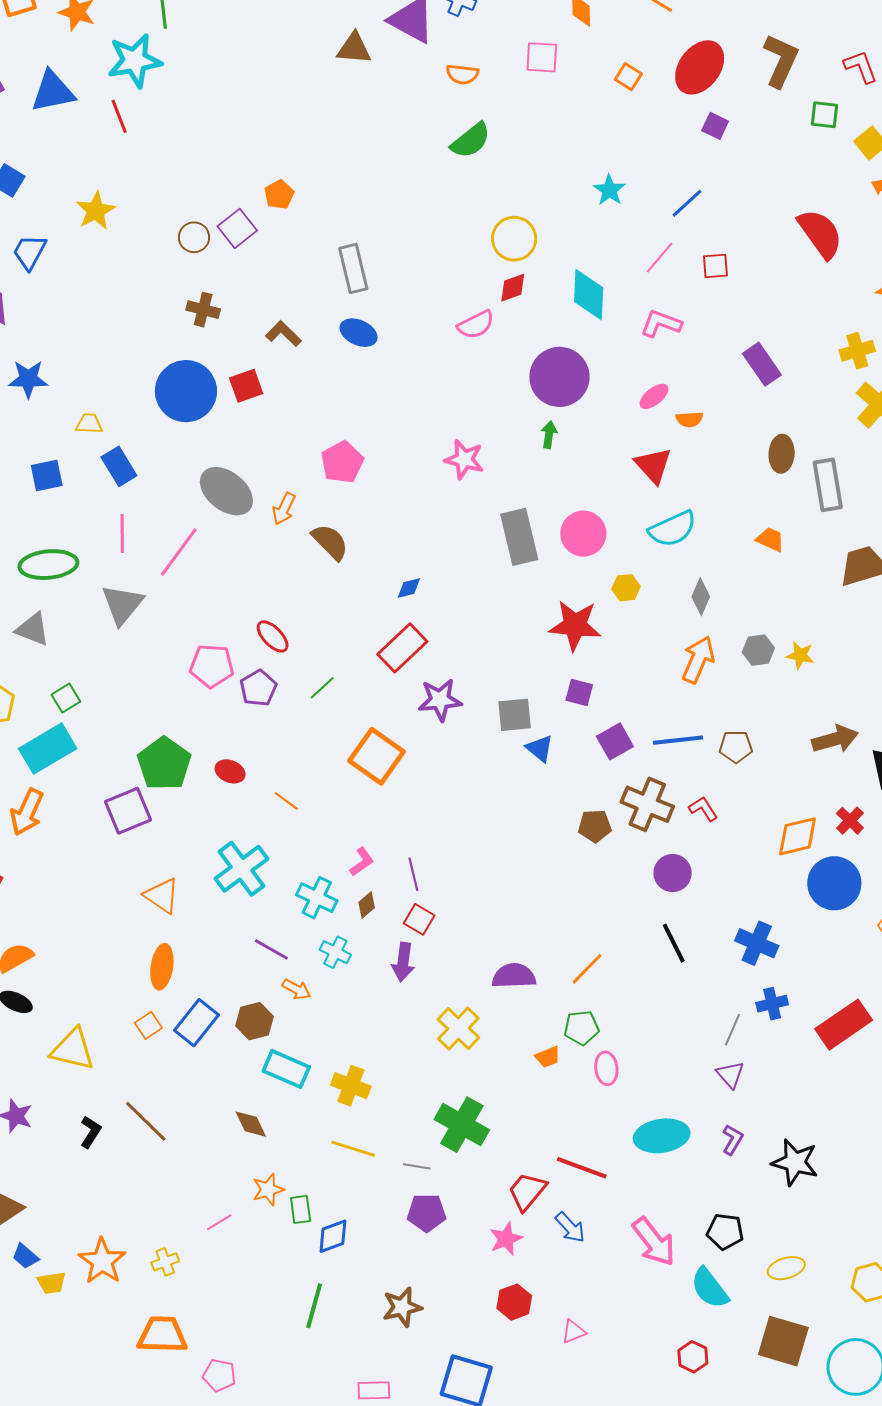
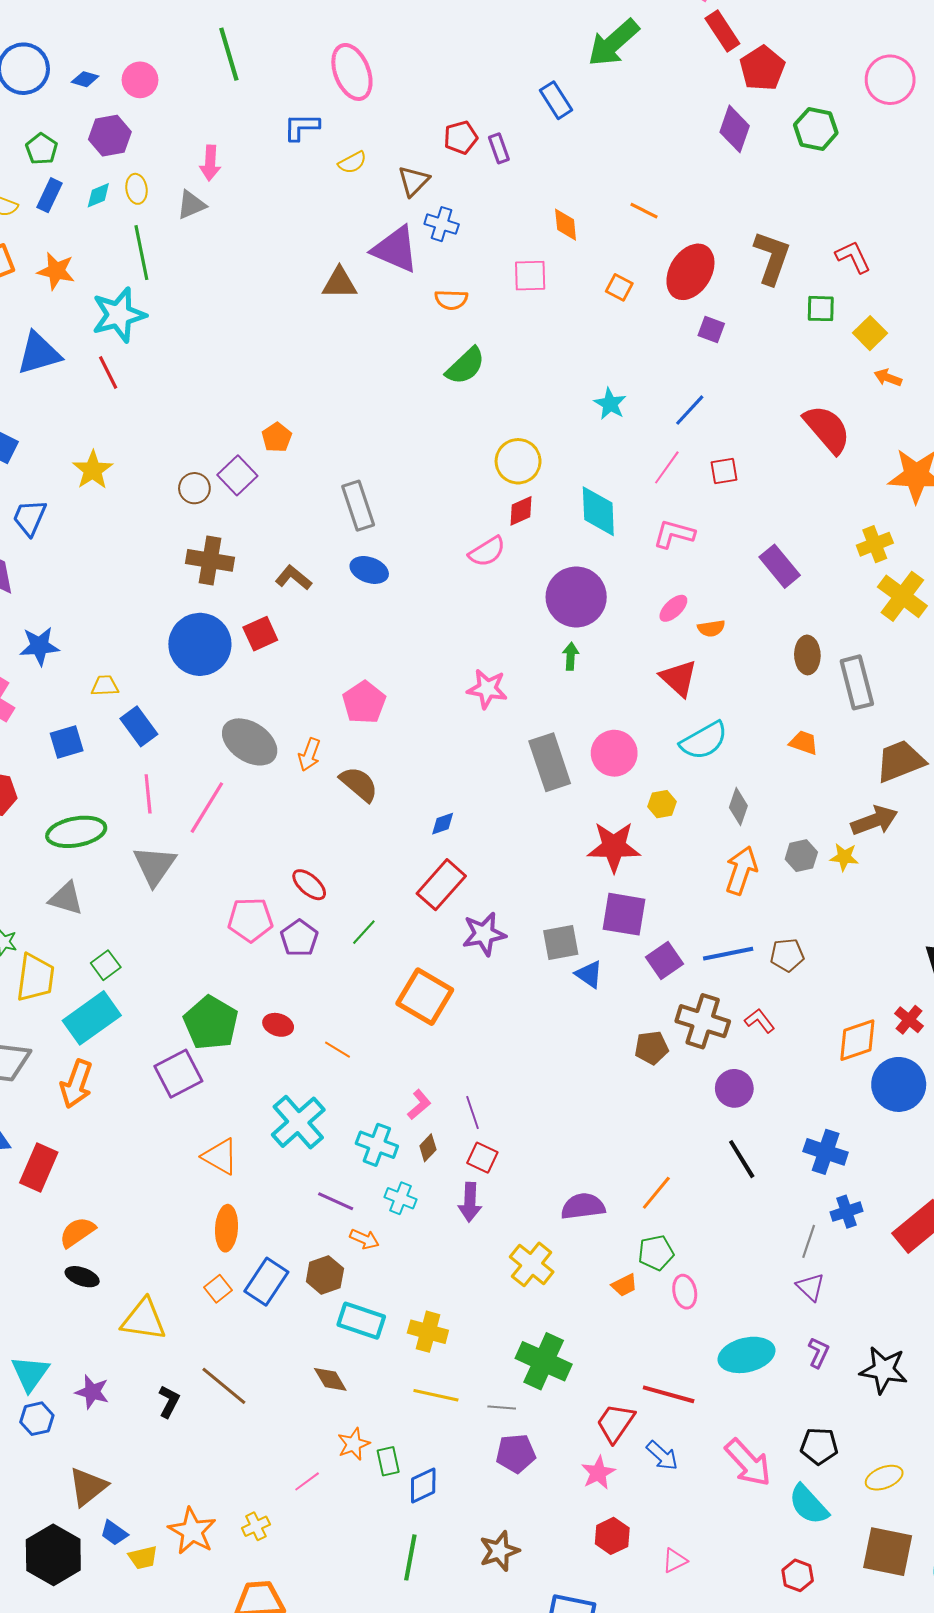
brown cross: (203, 310) -> (210, 560), size x1.4
purple square: (579, 693) -> (624, 914), size x1.6
brown arrow: (835, 739) -> (874, 821), moved

